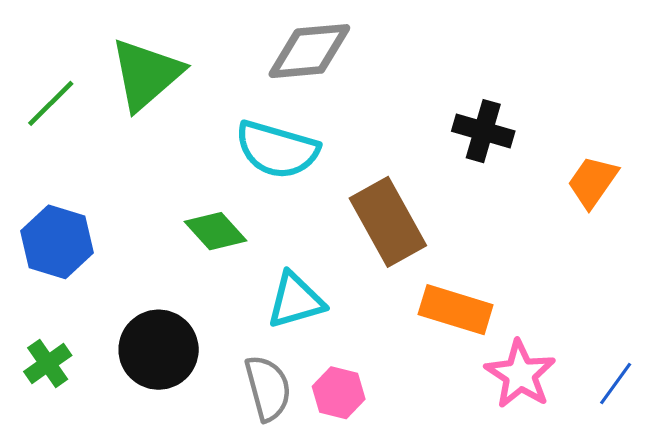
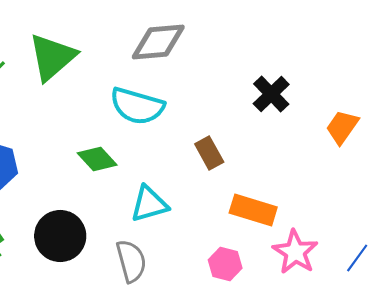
black cross: (483, 131) -> (271, 94), turned 30
brown rectangle: (388, 222) -> (209, 153), size x0.6
pink hexagon: (339, 393) -> (225, 264), moved

